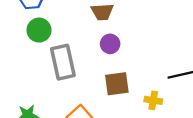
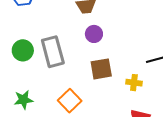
green circle: (39, 30) -> (23, 50), moved

